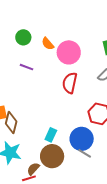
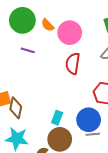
green circle: (23, 37) -> (22, 20), size x1.6
gray line: (85, 153) -> (93, 134), turned -32

